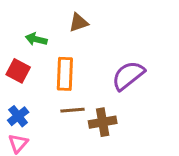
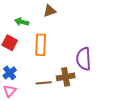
purple semicircle: (128, 75) -> (84, 59), moved, turned -55
brown line: (72, 110) -> (44, 83), moved

